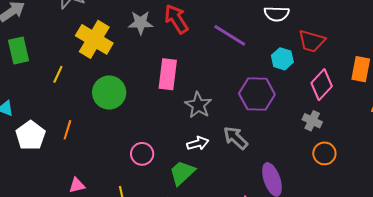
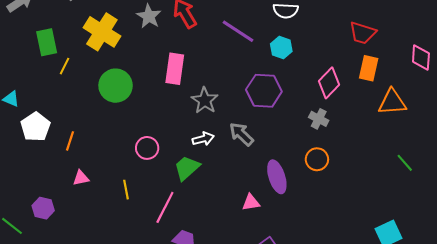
gray star: (141, 23) -> (149, 16), turned 30
red trapezoid: (312, 41) -> (363, 33), moved
green rectangle: (18, 50) -> (47, 42), moved
cyan hexagon: (282, 59) -> (281, 48), moved
orange line: (67, 130) -> (70, 141), moved
orange circle: (324, 153) -> (317, 159), moved

